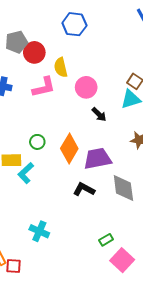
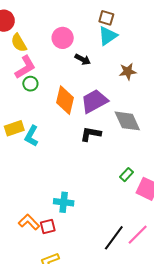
yellow semicircle: (61, 67) -> (19, 43), moved
pink L-shape: (44, 87) -> (25, 67), moved
green circle: (37, 142) -> (30, 84), moved
cyan cross: (39, 231) -> (64, 202), moved

